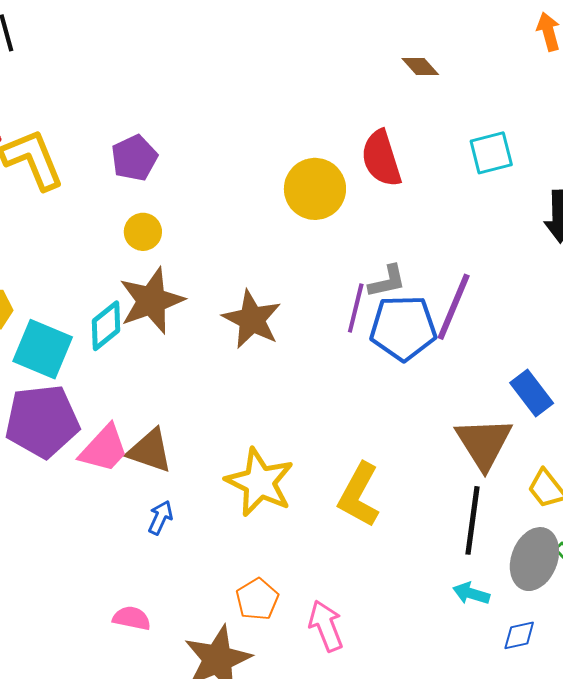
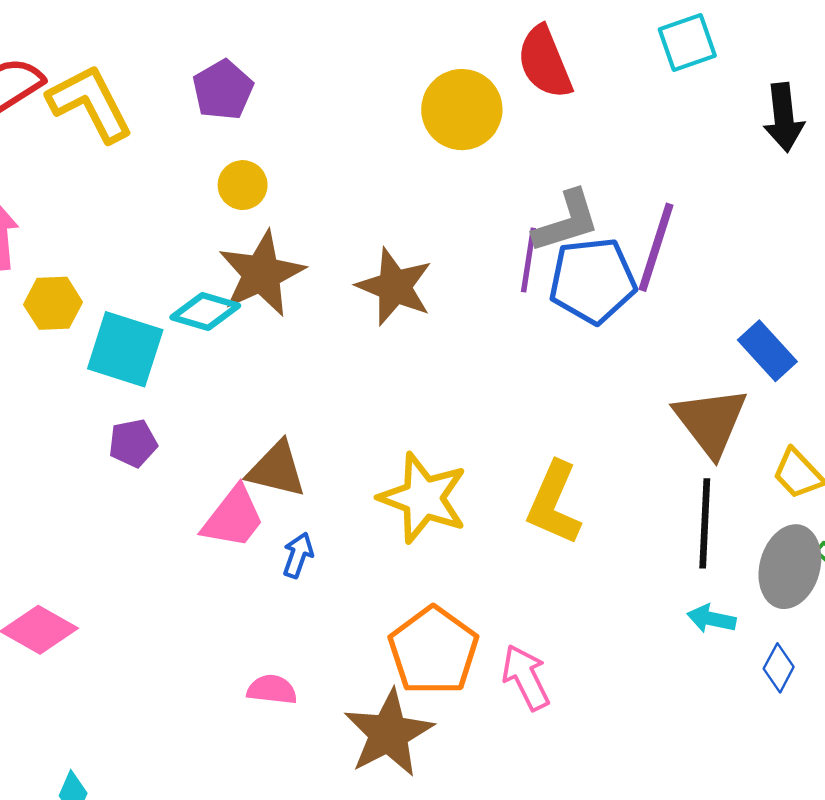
gray L-shape: (387, 281) -> (566, 222), size x1.4
cyan diamond: (106, 326) -> (205, 312), turned 60
purple pentagon: (42, 421) -> (133, 443), size x0.5
pink trapezoid: (104, 449) -> (233, 518), moved
orange pentagon: (257, 599) -> (433, 651), size x1.6
blue diamond: (519, 635) -> (779, 668), turned -45

